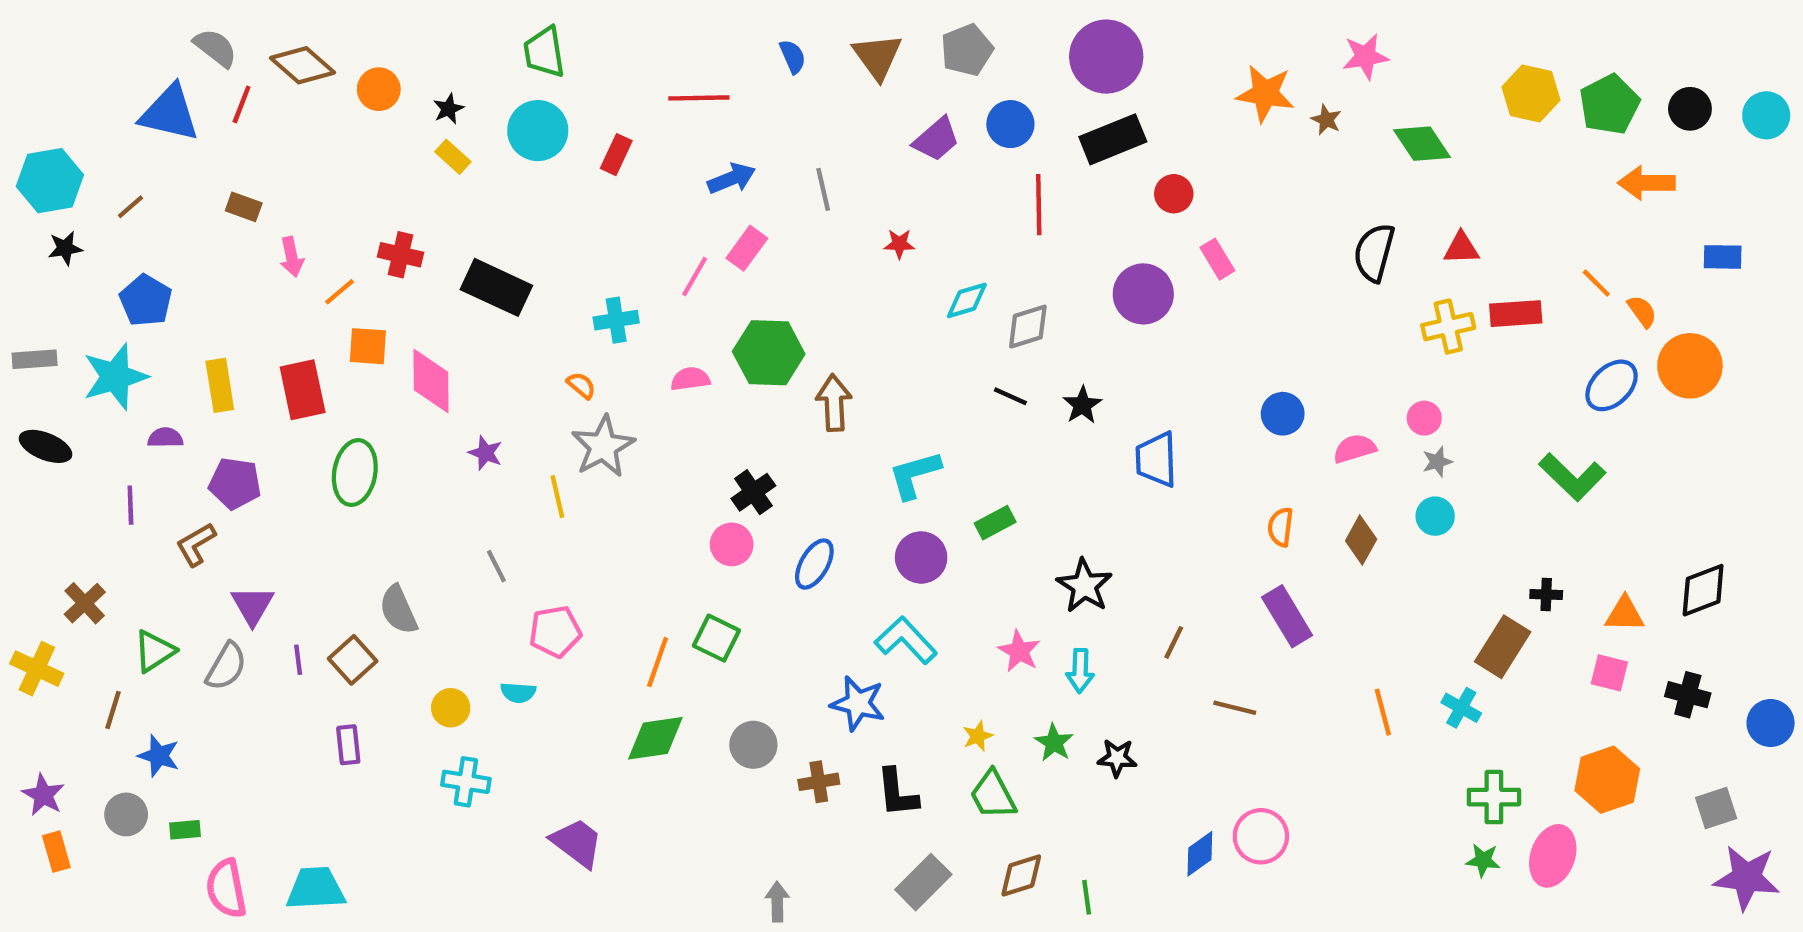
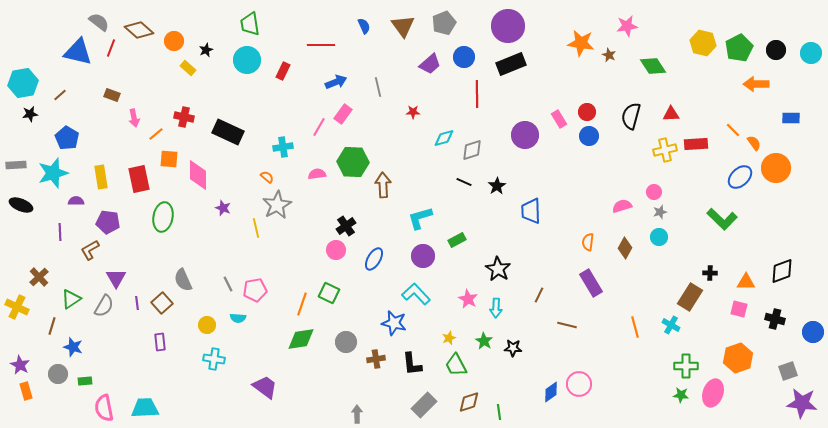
yellow rectangle: (453, 157) -> (188, 68), moved
red circle: (1174, 194) -> (587, 112), moved
blue circle: (1283, 414) -> (589, 136), moved
gray line: (496, 566) -> (228, 284), moved

